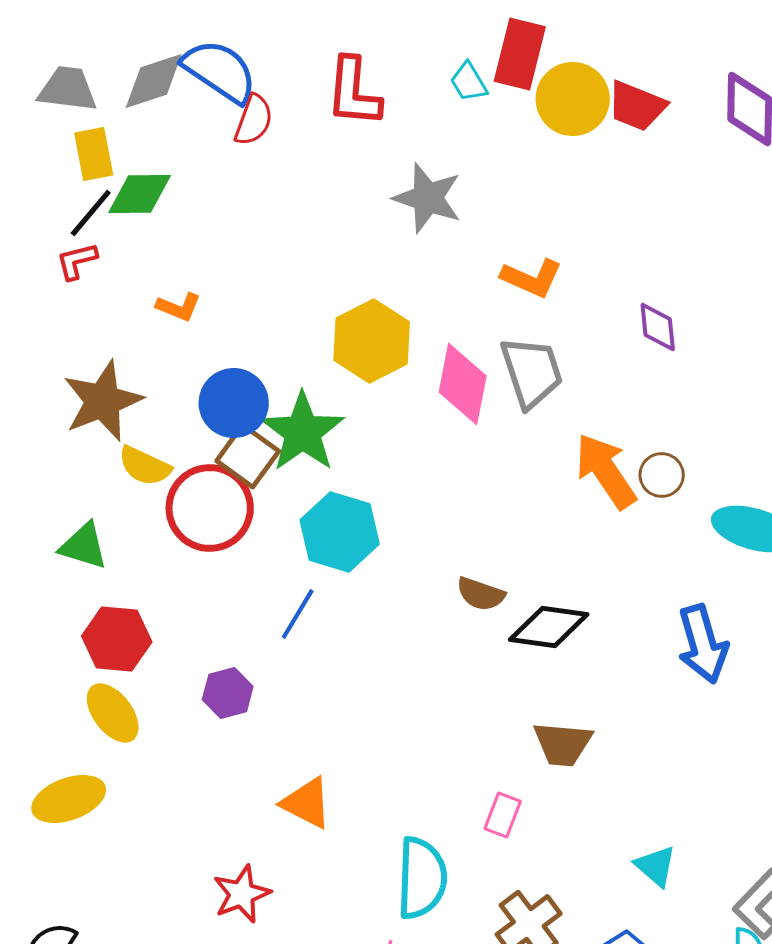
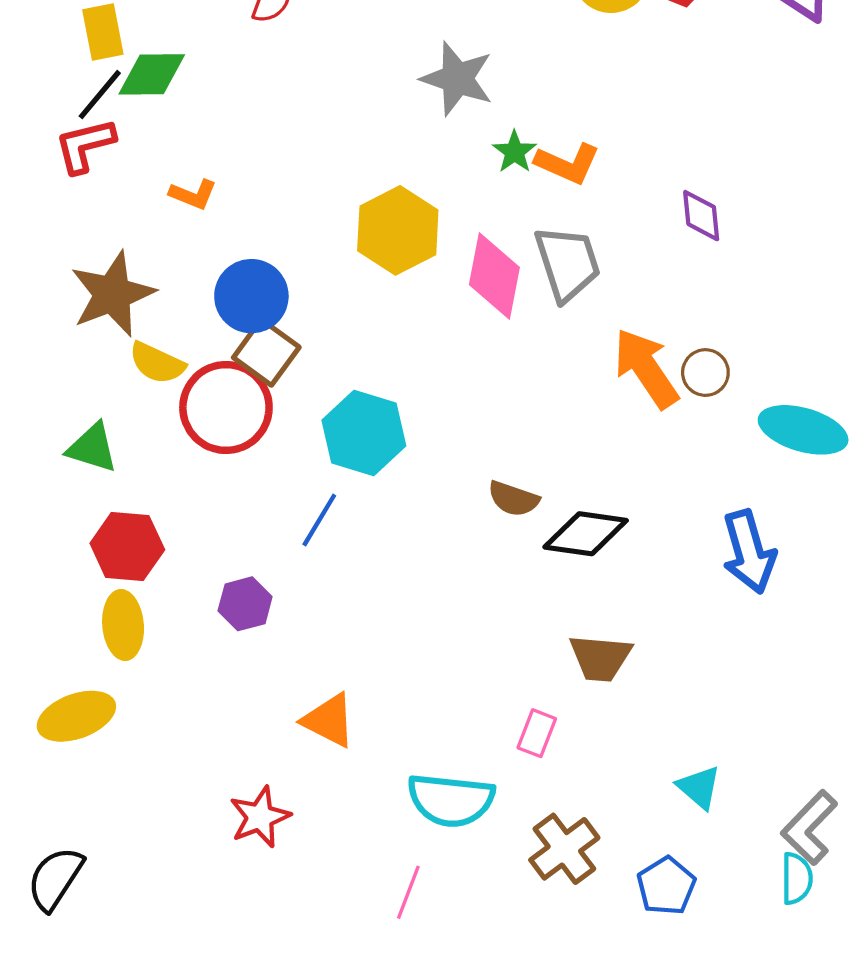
red L-shape: (77, 261) -> (85, 146), size x1.4
green star: (303, 432) -> (514, 152), moved, size x0.5
yellow ellipse: (113, 713) -> (123, 625), turned 32
cyan semicircle: (422, 878) -> (451, 800), turned 94

